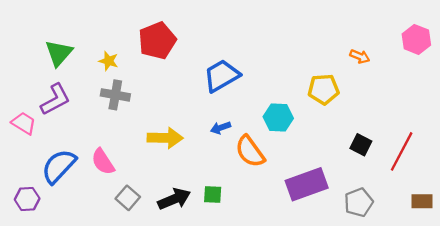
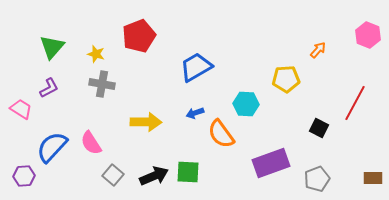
orange arrow: (360, 56) -> (318, 50), turned -72
purple L-shape: (55, 99) -> (49, 88), size x0.7
red line: (402, 151) -> (355, 103), moved
green square: (213, 194) -> (188, 172), size x1.4

